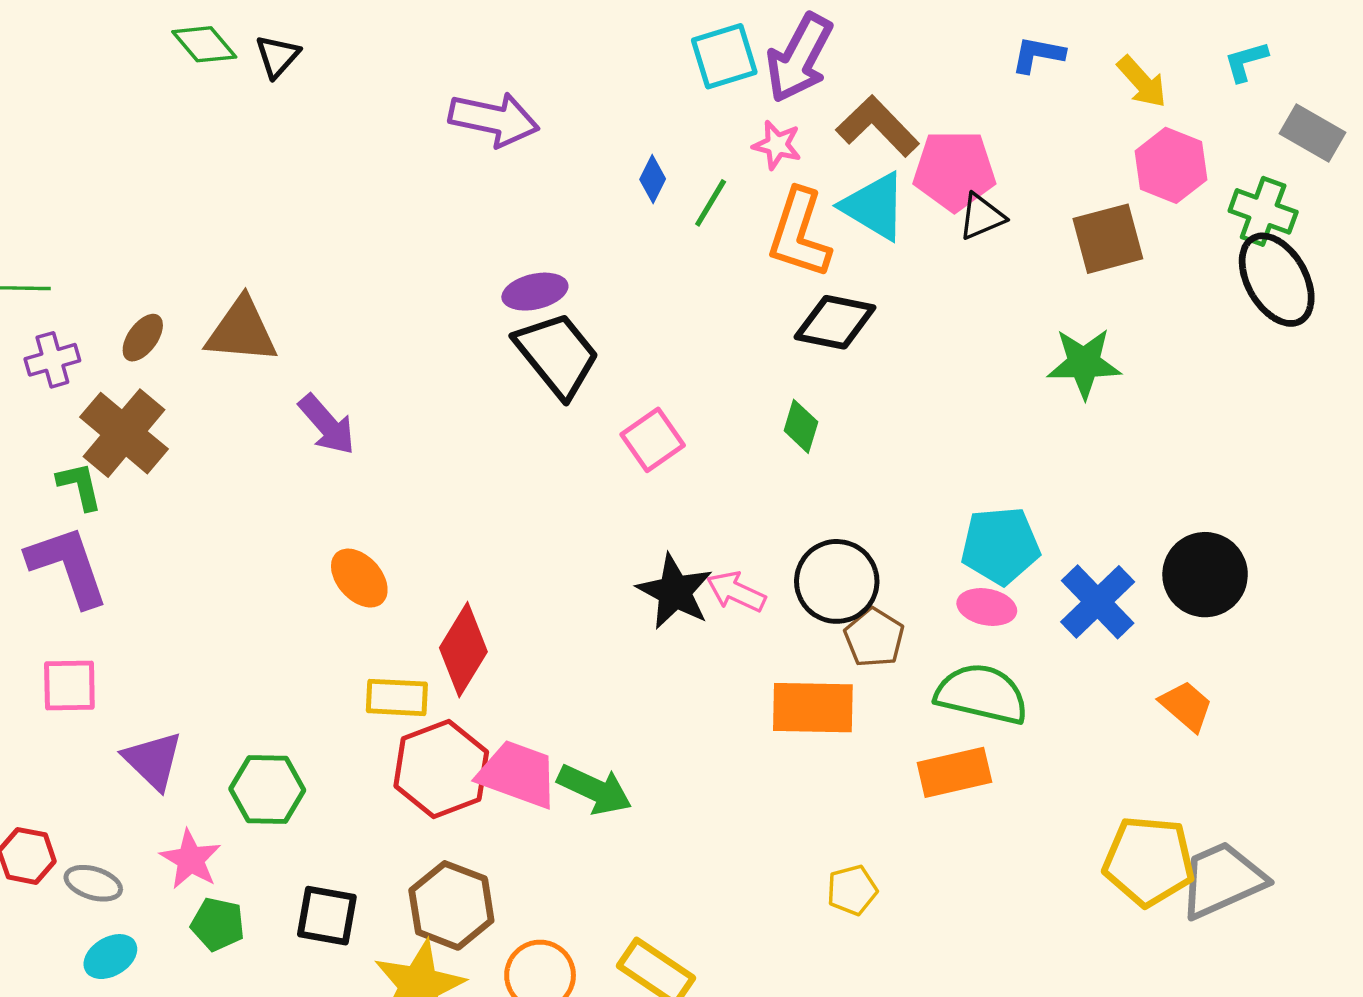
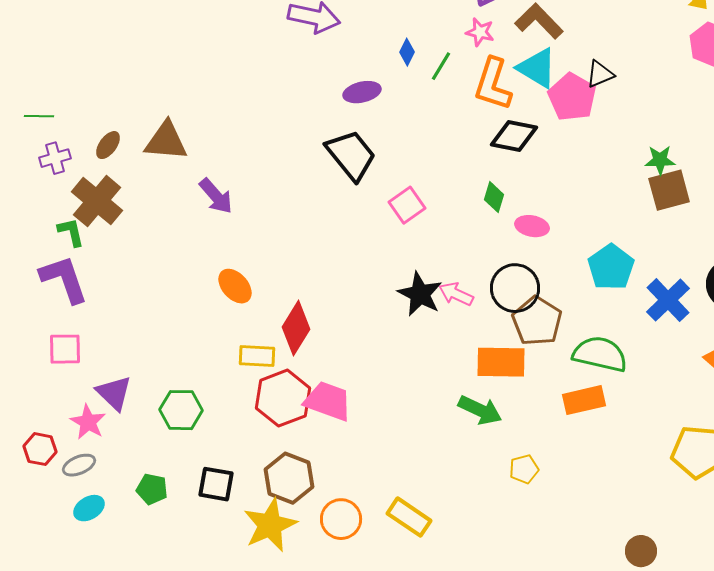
pink pentagon: (954, 171) -> (572, 97), moved, turned 30
brown square: (1108, 239) -> (669, 190), moved
purple ellipse: (535, 292) -> (362, 92), moved
green star: (1084, 363) -> (660, 160), size x0.7
cyan pentagon: (1000, 546) -> (611, 267), turned -30
pink ellipse: (987, 607) -> (532, 226), moved
brown pentagon: (874, 638) -> (537, 321), size x1.4
green arrow: (595, 789) -> (480, 410), moved
pink star: (190, 859) -> (88, 422), moved
gray ellipse: (93, 883) -> (79, 465), turned -40

